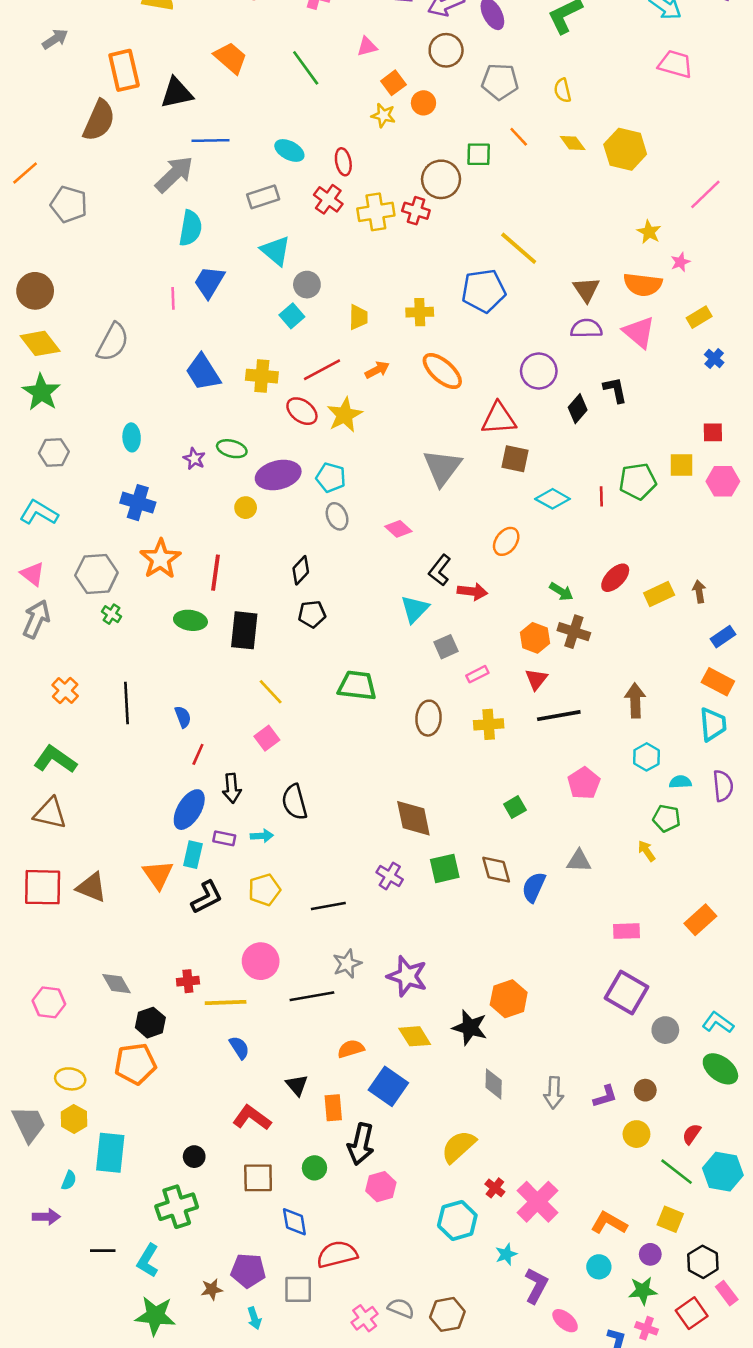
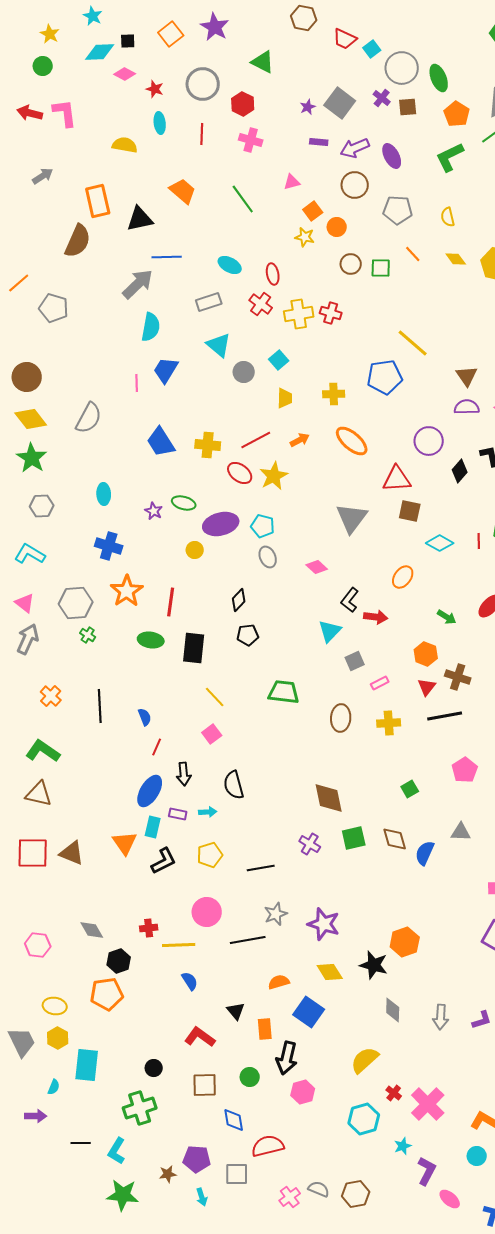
brown circle: (441, 179) -> (351, 264), moved, size x0.7
cyan square: (292, 316) -> (279, 360), moved
brown cross: (574, 632) -> (458, 677), moved

